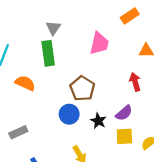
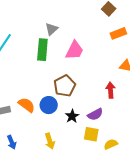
pink trapezoid: (99, 43) -> (74, 50), moved
orange semicircle: (25, 83) -> (27, 105), moved

